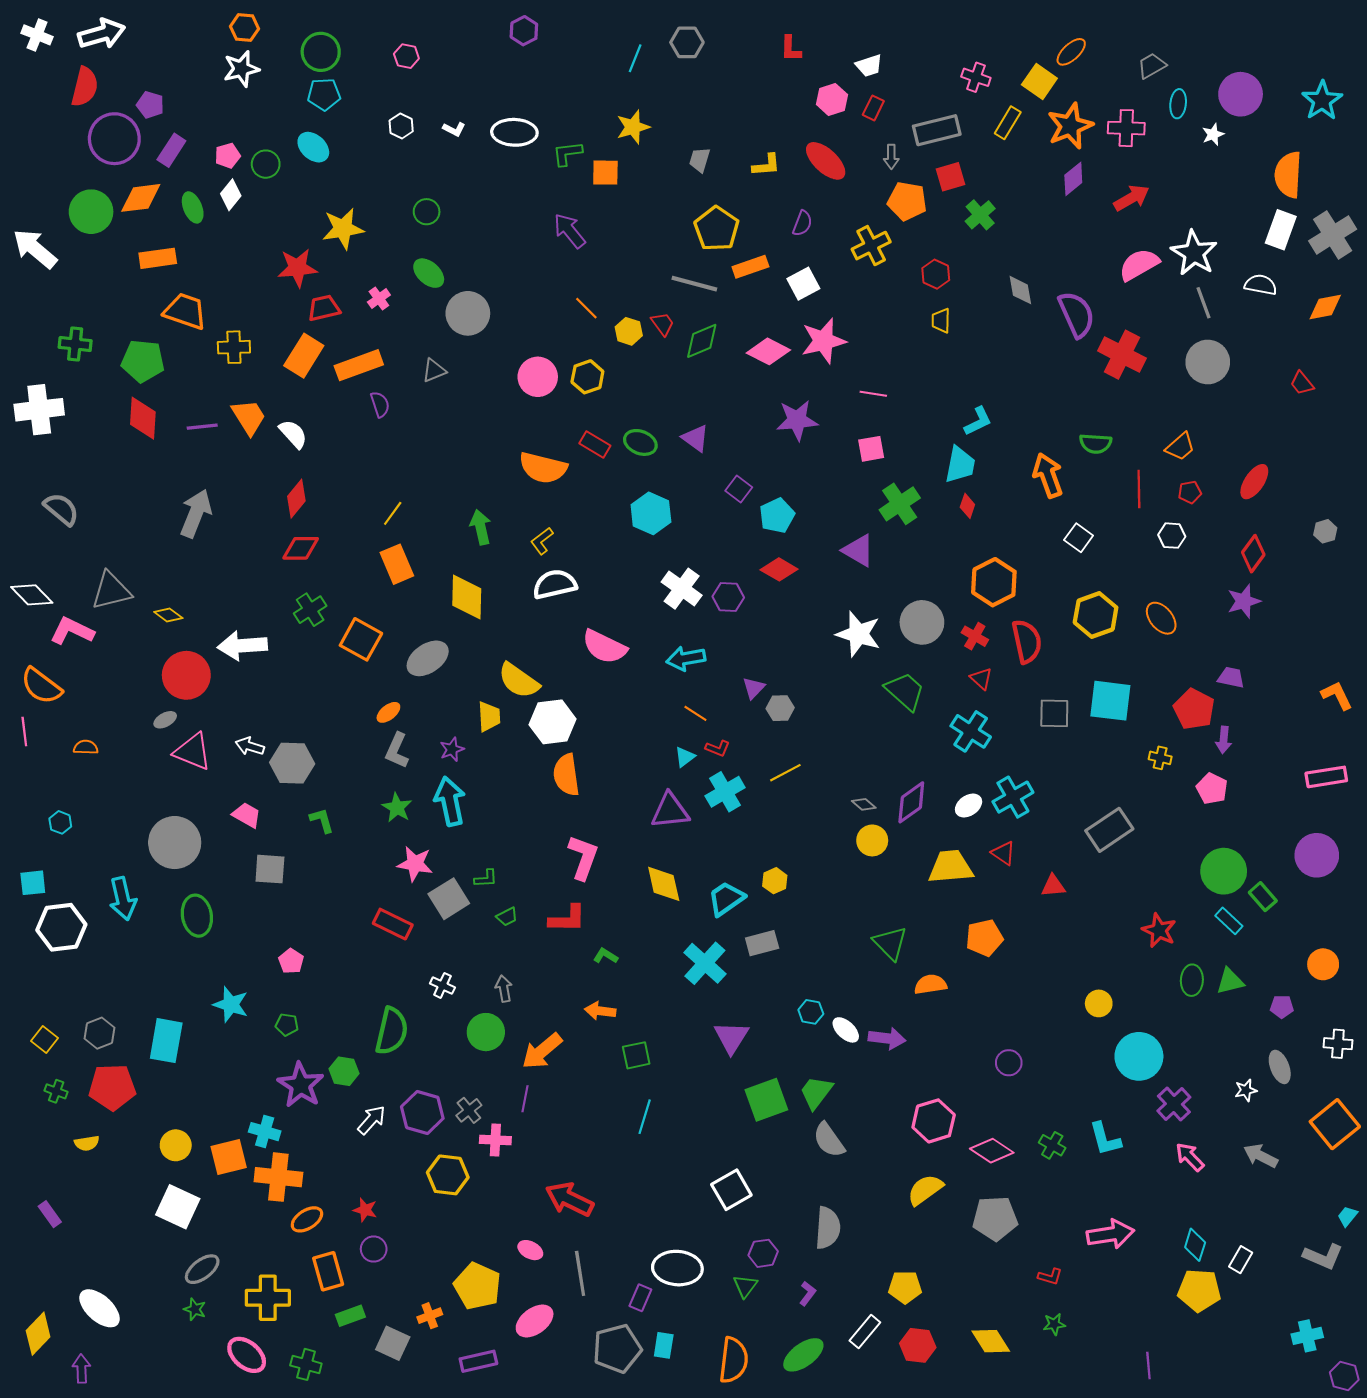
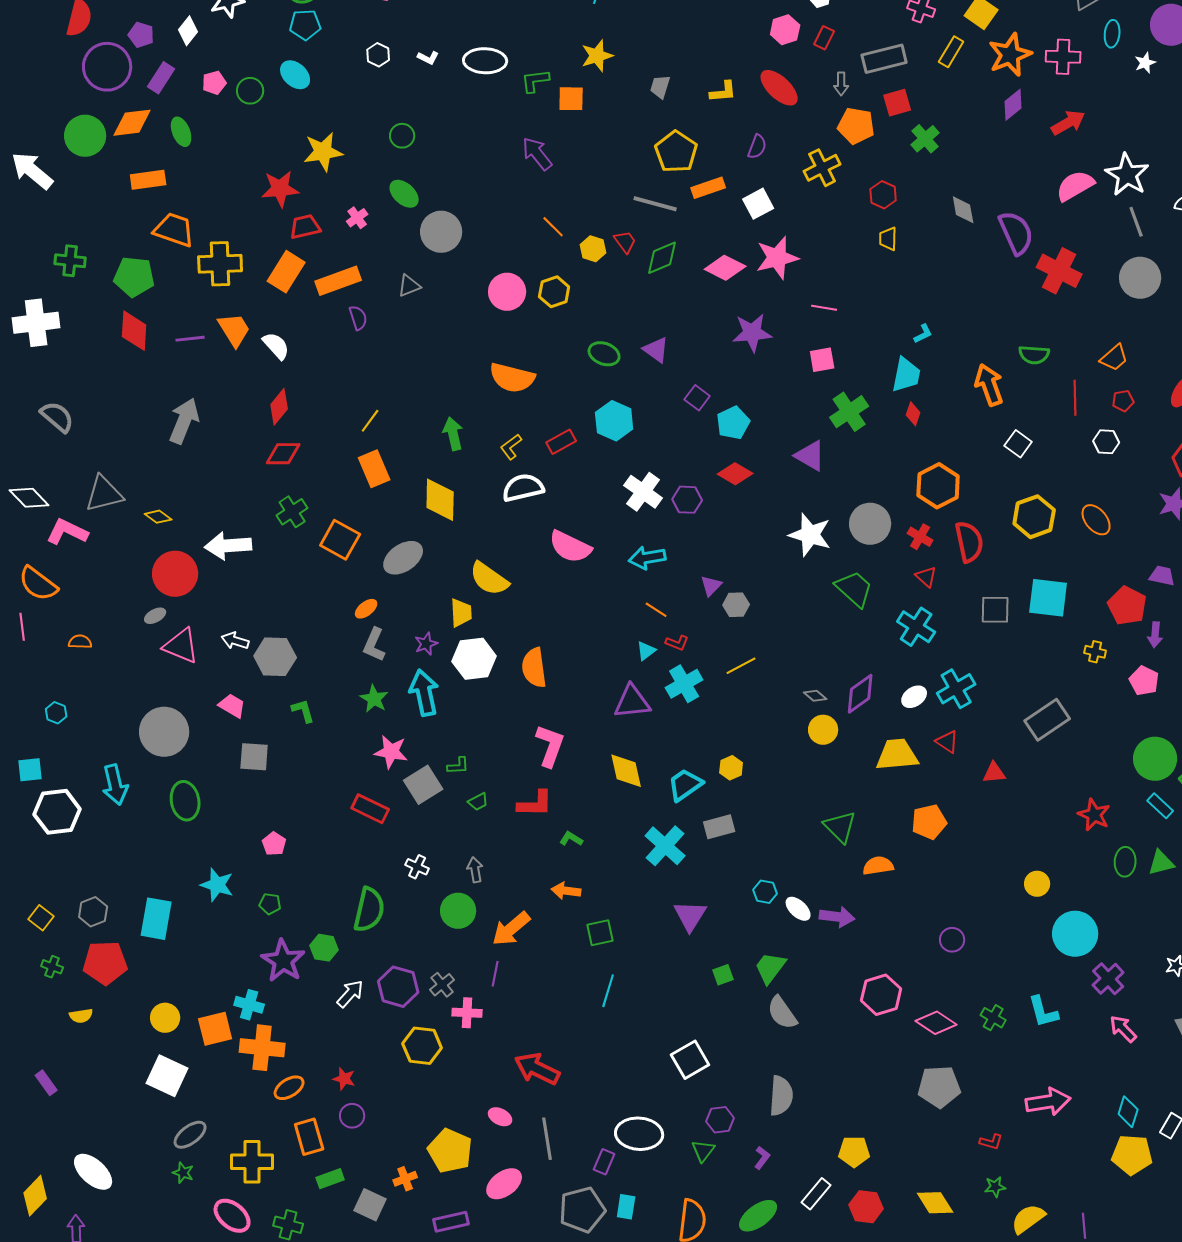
white diamond: (231, 195) -> (188, 31), moved
yellow cross: (234, 347) -> (220, 264), size x1.4
cyan L-shape: (978, 421) -> (923, 334), size x0.7
red rectangle: (595, 445) -> (561, 442), moved, turned -60
white hexagon: (553, 722) -> (474, 659), moved
green square: (766, 1100) -> (723, 975), size x0.5
yellow semicircle: (925, 1190) -> (1028, 1219), moved

